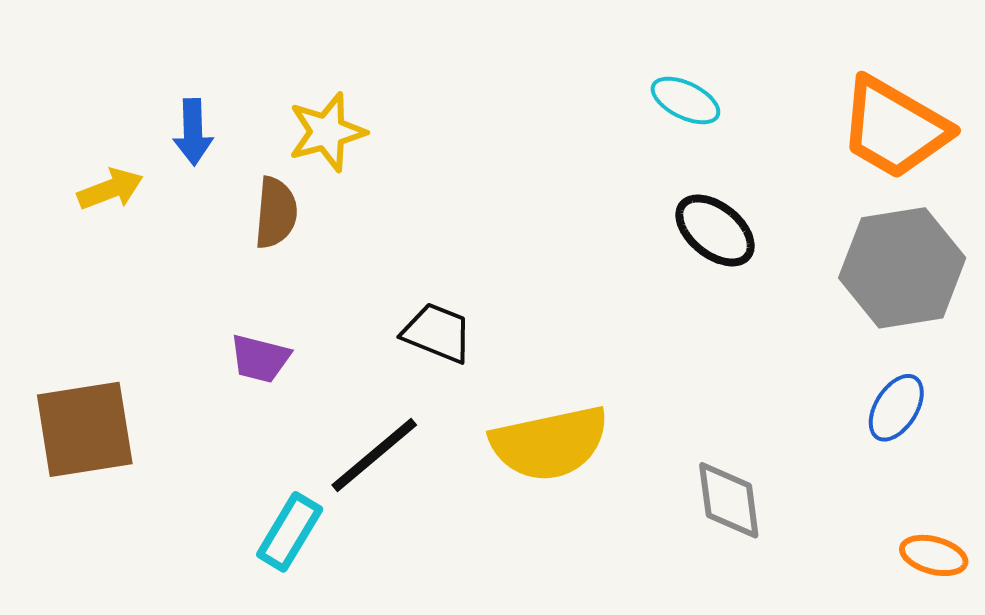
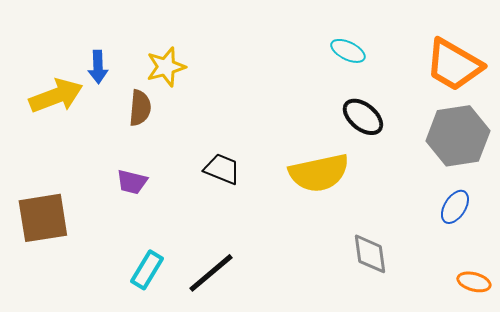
yellow arrow: (110, 189) -> (56, 96), size x1.6
yellow semicircle: (550, 443) -> (319, 173), moved
black line: (374, 455) -> (211, 273), moved

